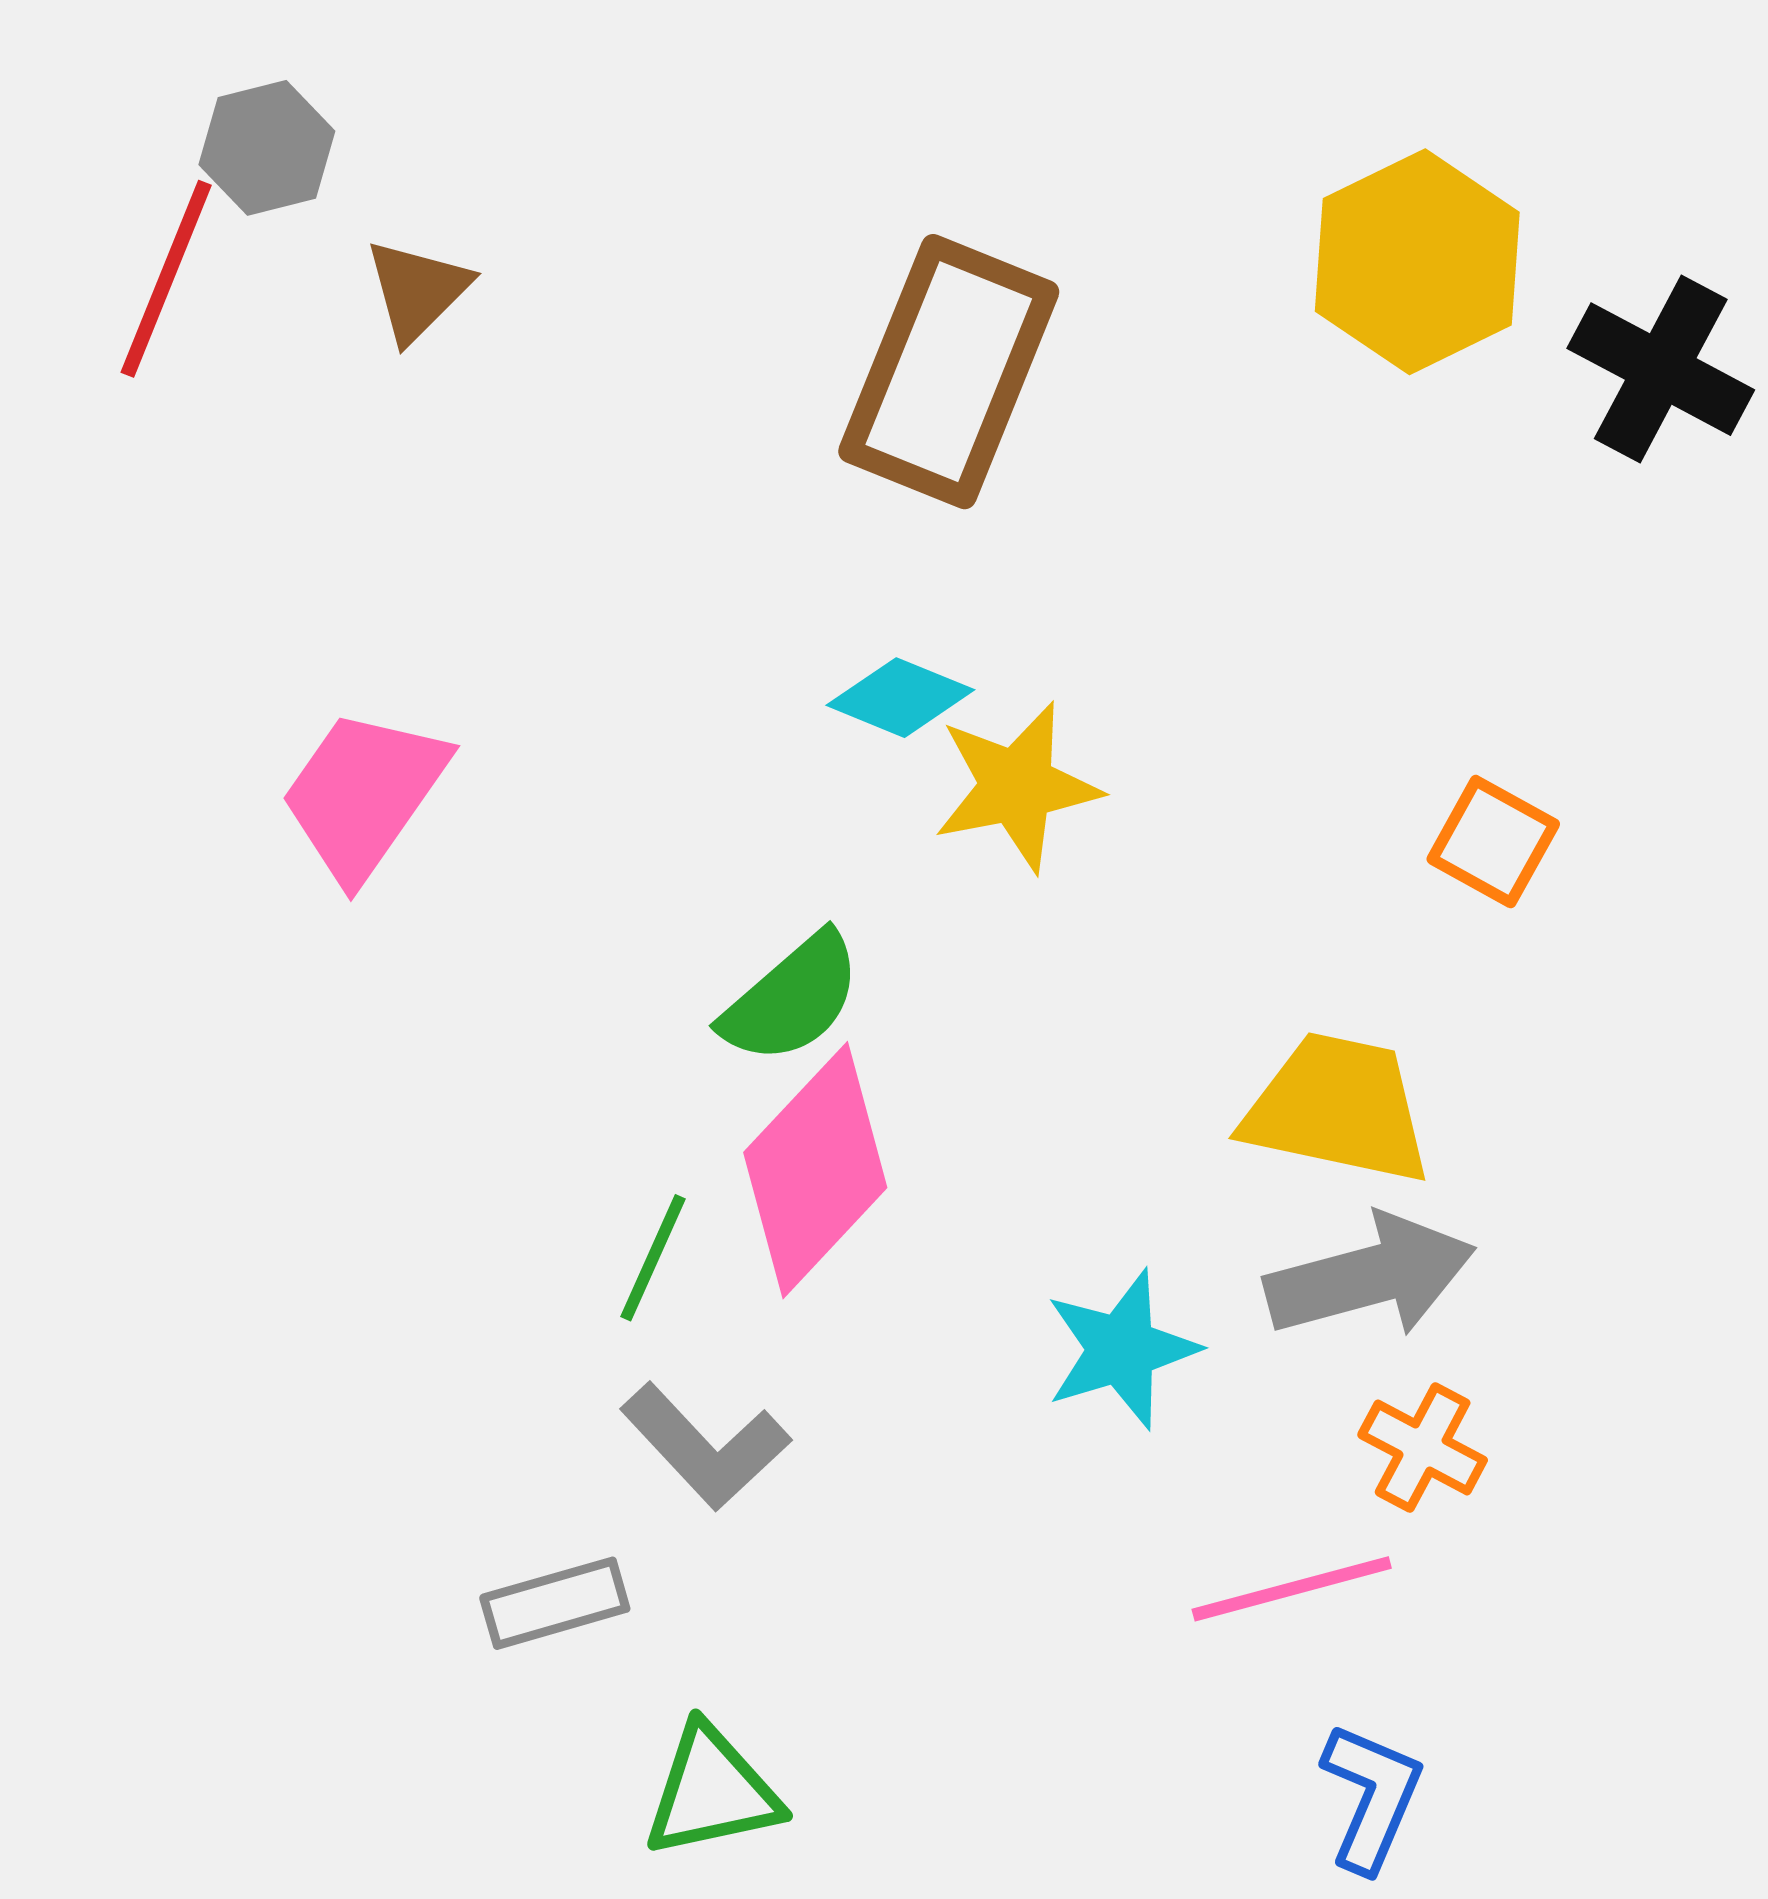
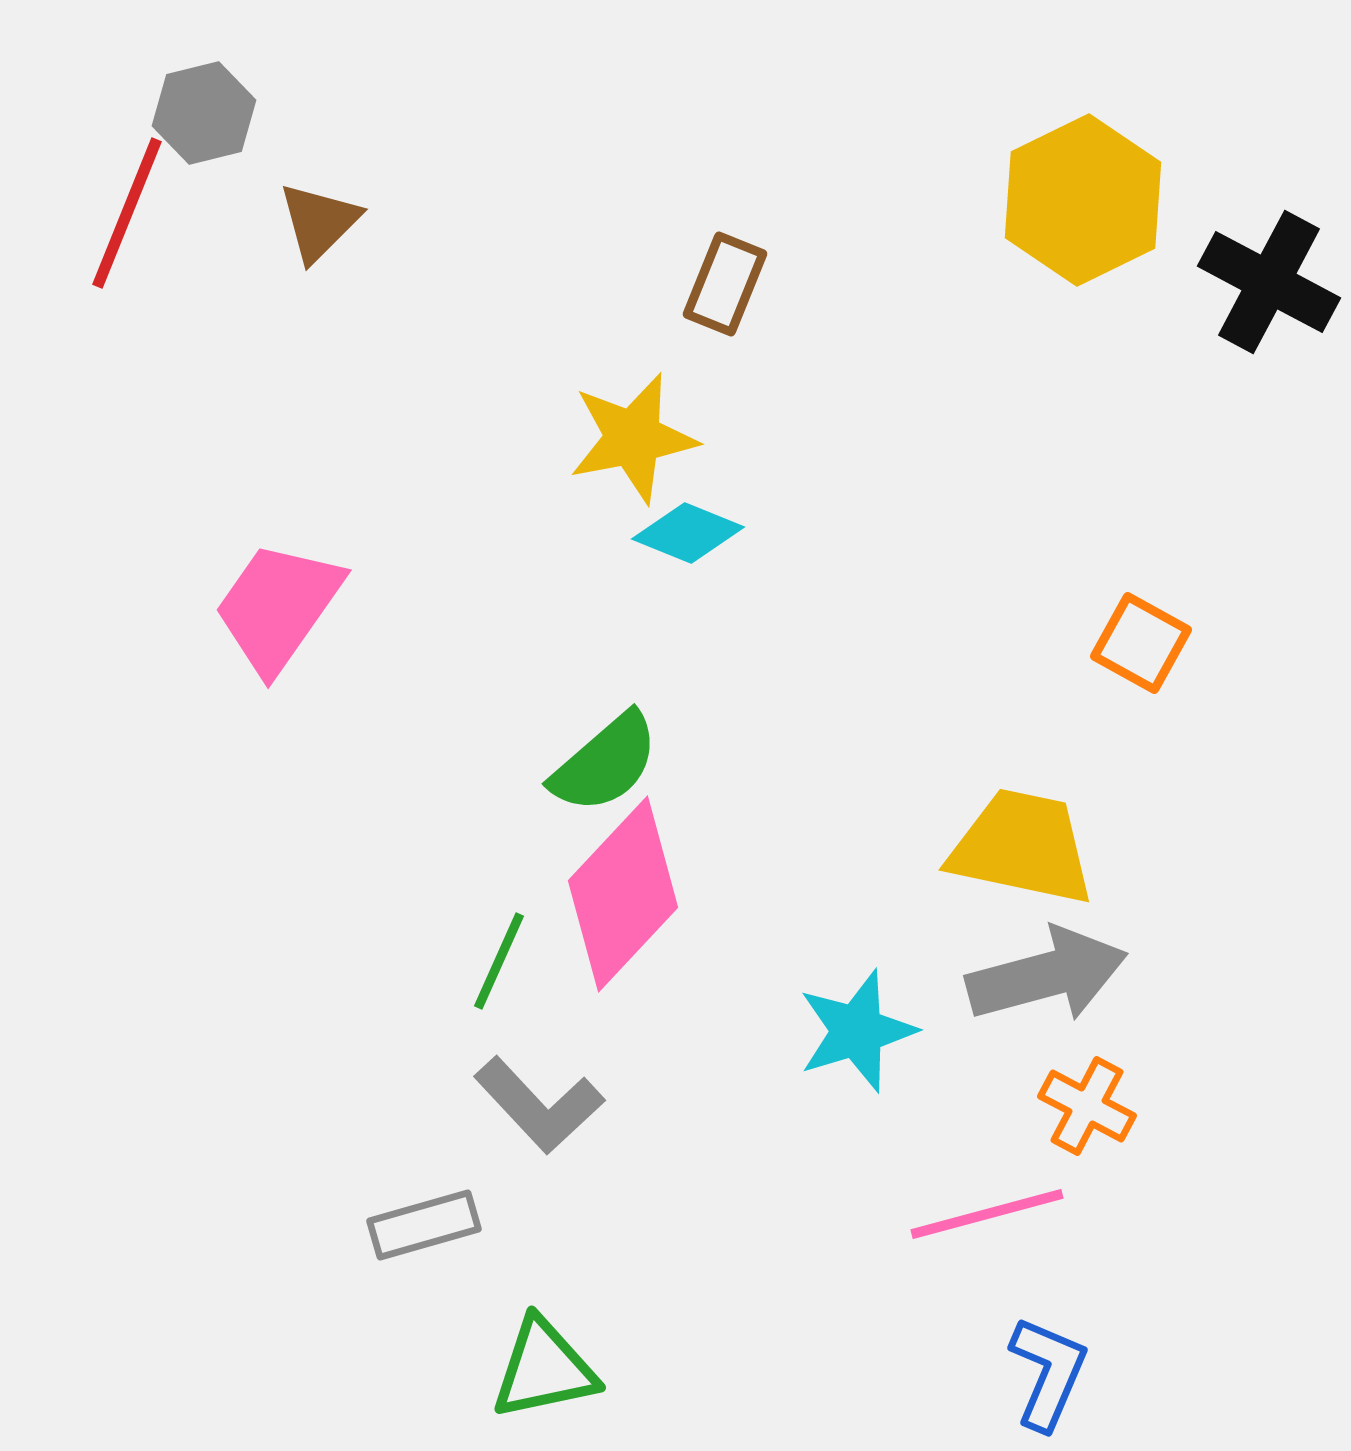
brown rectangle: (949, 372) -> (725, 284), size x0.5
yellow star: (1017, 787) -> (633, 438), moved

